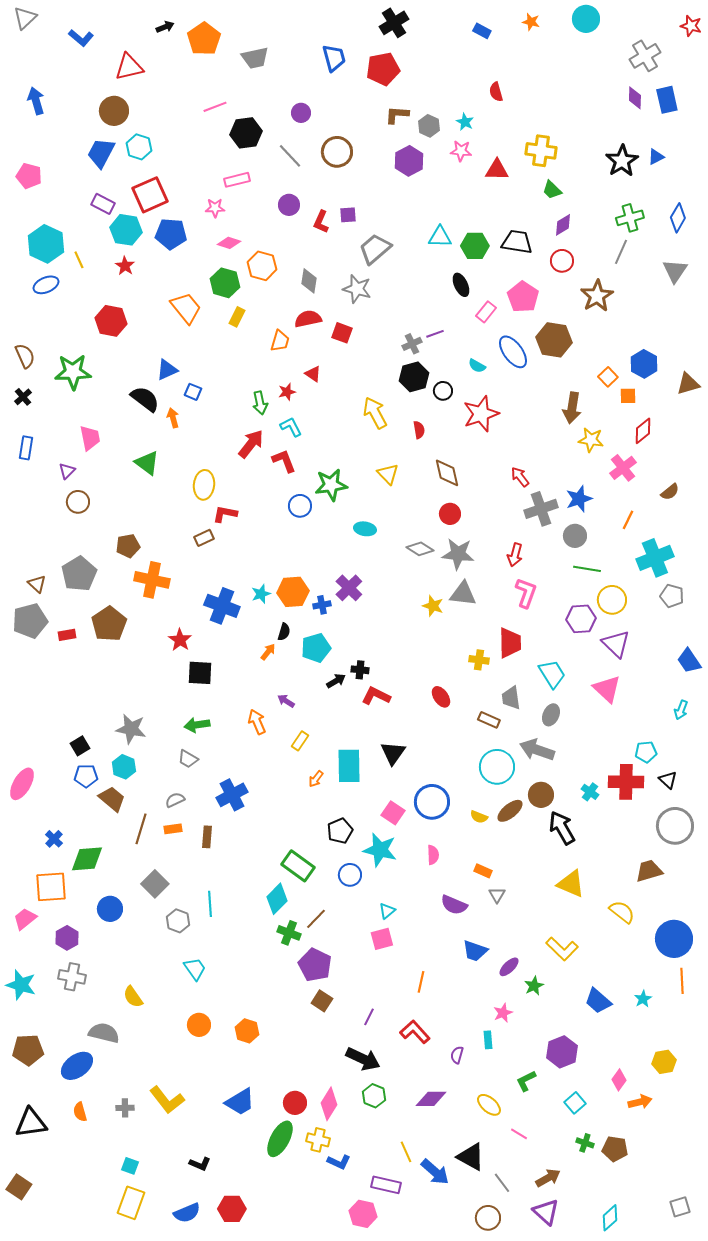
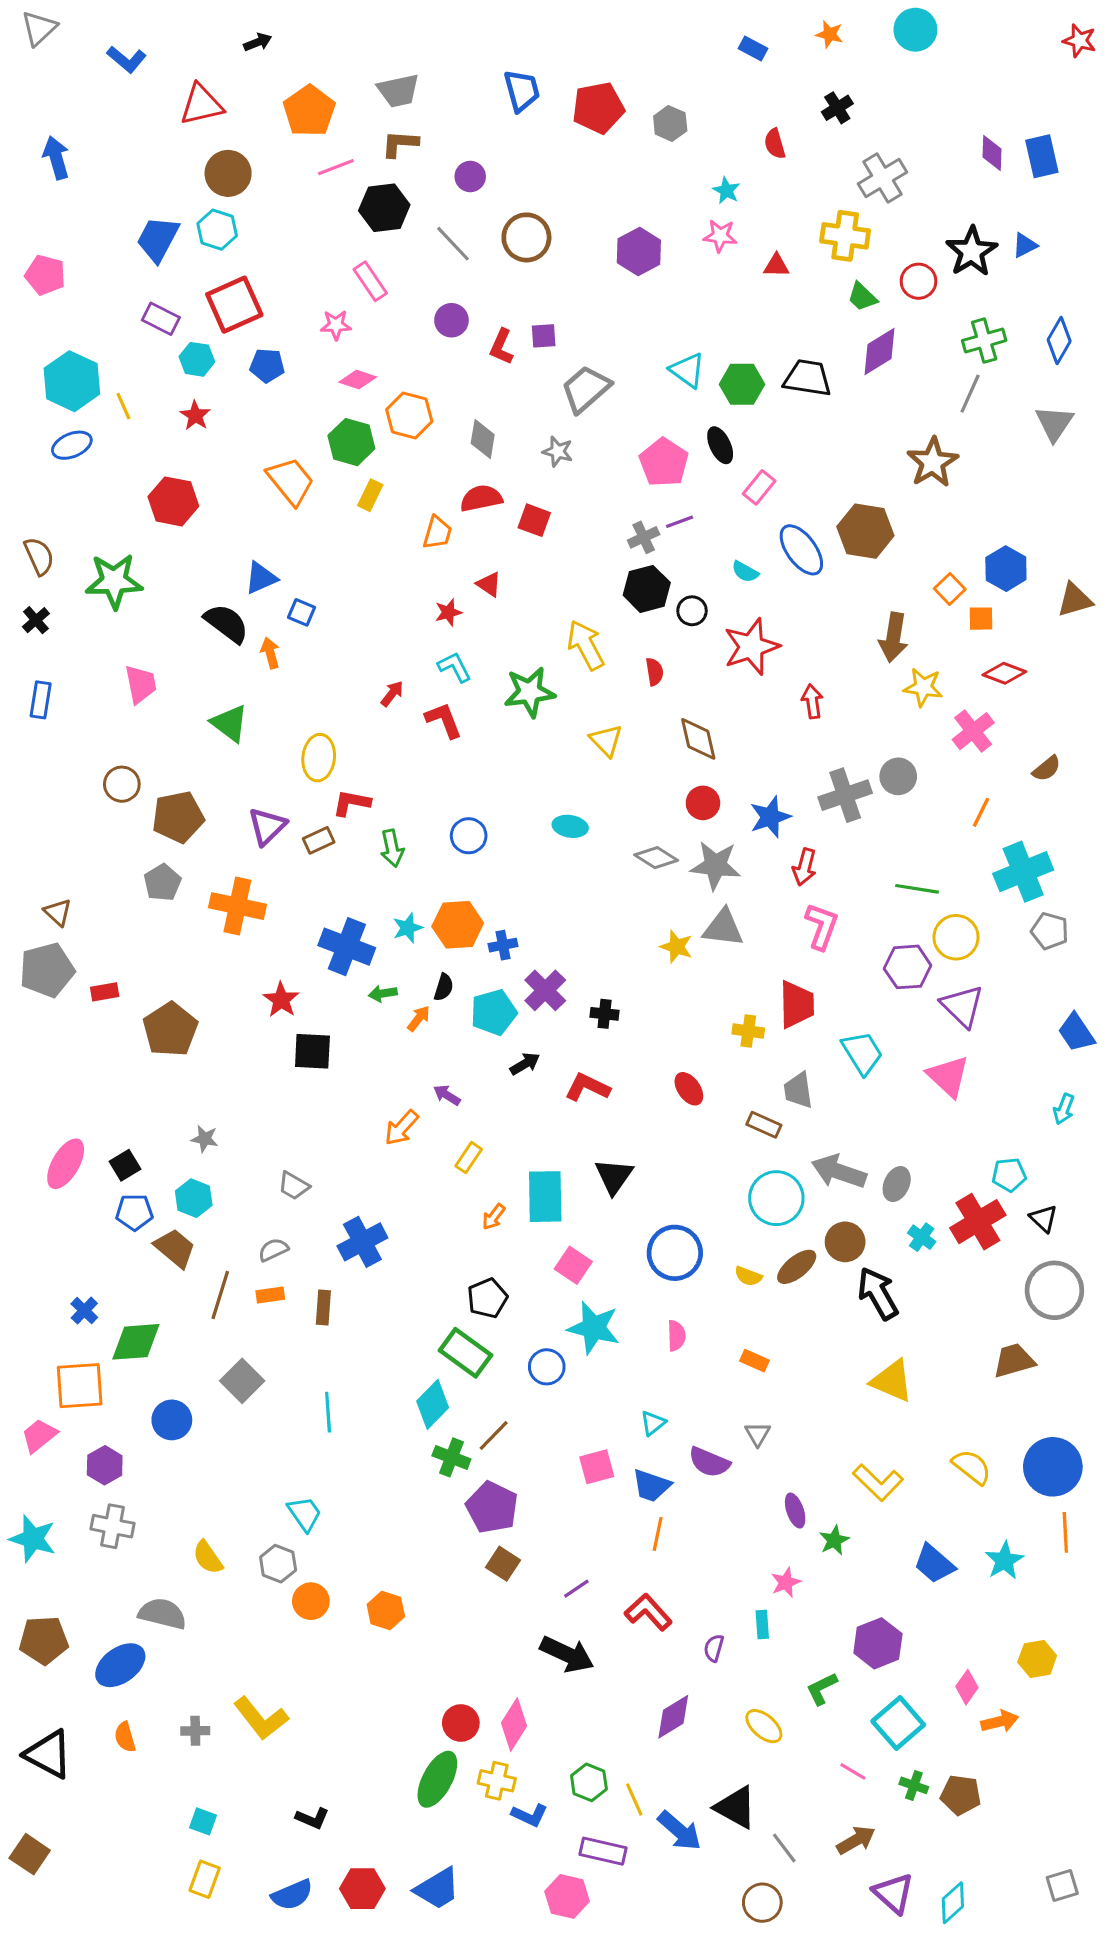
black cross: (394, 23) -> (837, 108), moved, size x0.7
orange pentagon: (204, 39) -> (309, 111), moved
gray cross: (645, 56) -> (883, 178), moved
brown circle: (114, 111) -> (228, 173), moved
brown L-shape: (397, 115) -> (400, 144), moved
gray hexagon: (429, 126) -> (670, 123), moved
red triangle: (497, 170) -> (776, 266), size x0.7
pink rectangle: (237, 180) -> (370, 281), turned 70
purple diamond: (563, 225) -> (879, 351), size x1.4
cyan hexagon: (126, 230) -> (197, 359), size x0.7
blue pentagon: (171, 234) -> (267, 366), size x0.7
cyan triangle: (440, 237) -> (687, 370), turned 35
red circle: (562, 261) -> (919, 281), moved
gray star: (357, 289) -> (558, 451), size x0.7
pink pentagon: (523, 297) -> (664, 462), moved
green arrow: (260, 403) -> (392, 848), moved
red diamond: (643, 431) -> (1004, 673), turned 60
red arrow: (251, 444) -> (392, 694), size x0.6
purple triangle: (67, 471) -> (267, 826), moved, size x1.5
red arrow: (520, 477) -> (812, 701), moved, turned 30
green star: (331, 485) -> (530, 692), moved
blue star: (579, 499) -> (770, 817), moved
blue circle: (300, 506) -> (469, 836), moved
gray circle: (575, 536) -> (898, 776), moved
brown pentagon: (128, 546) -> (178, 817), moved, size x1.4
gray pentagon: (79, 574) -> (162, 883), moved, size x0.7
purple cross: (349, 588) -> (545, 990), moved
brown pentagon: (109, 624) -> (170, 1029), moved
black cross: (360, 670) -> (605, 1014), moved
gray ellipse: (551, 715) -> (897, 1184), moved
orange arrow: (257, 722) -> (401, 1128), turned -115
green arrow: (197, 725) -> (383, 993), moved, size x0.7
gray star: (131, 729) -> (205, 1139), size x0.6
red cross: (626, 782) -> (978, 1222), turned -32
pink ellipse: (22, 784) -> (66, 1164), moved
pink square: (393, 813) -> (573, 1265), moved
black pentagon: (340, 831) -> (487, 1298), moved
gray triangle: (497, 895) -> (758, 1434), moved
purple semicircle: (454, 905) -> (709, 1462), moved
cyan triangle: (387, 911) -> (653, 1423), moved
yellow semicircle: (622, 912) -> (972, 1467), moved
gray hexagon: (178, 921) -> (278, 1564), moved
blue trapezoid: (475, 951) -> (651, 1486), moved
purple ellipse: (509, 967) -> (795, 1511), turned -65
cyan star: (643, 999) -> (1004, 1561), size x1.4
purple line: (369, 1017) -> (576, 1589), turned 30
green hexagon: (374, 1096) -> (589, 1782), moved
purple diamond: (431, 1099) -> (673, 1717), turned -32
blue trapezoid: (240, 1102) -> (437, 1889), moved
cyan square: (575, 1103) -> (898, 1723), size x1.5
black triangle: (31, 1123) -> (48, 1754), turned 36
pink line: (519, 1134) -> (853, 1771), moved
yellow rectangle: (131, 1203) -> (205, 1879), size x0.7
purple triangle: (546, 1212) -> (894, 1893), moved

